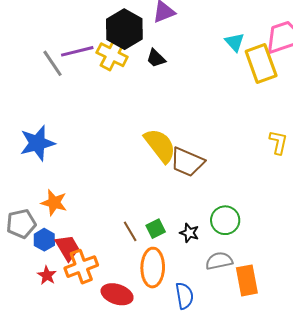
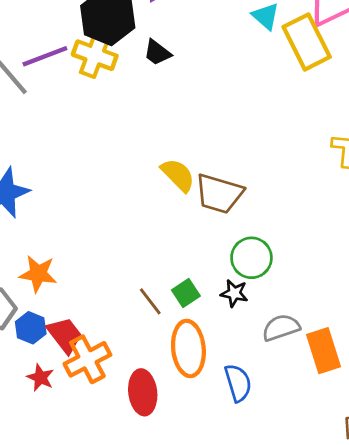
yellow semicircle: (160, 145) -> (178, 175), size x0.7
green circle: (225, 220) -> (251, 258), moved
red ellipse: (117, 294) -> (143, 392), turned 72

